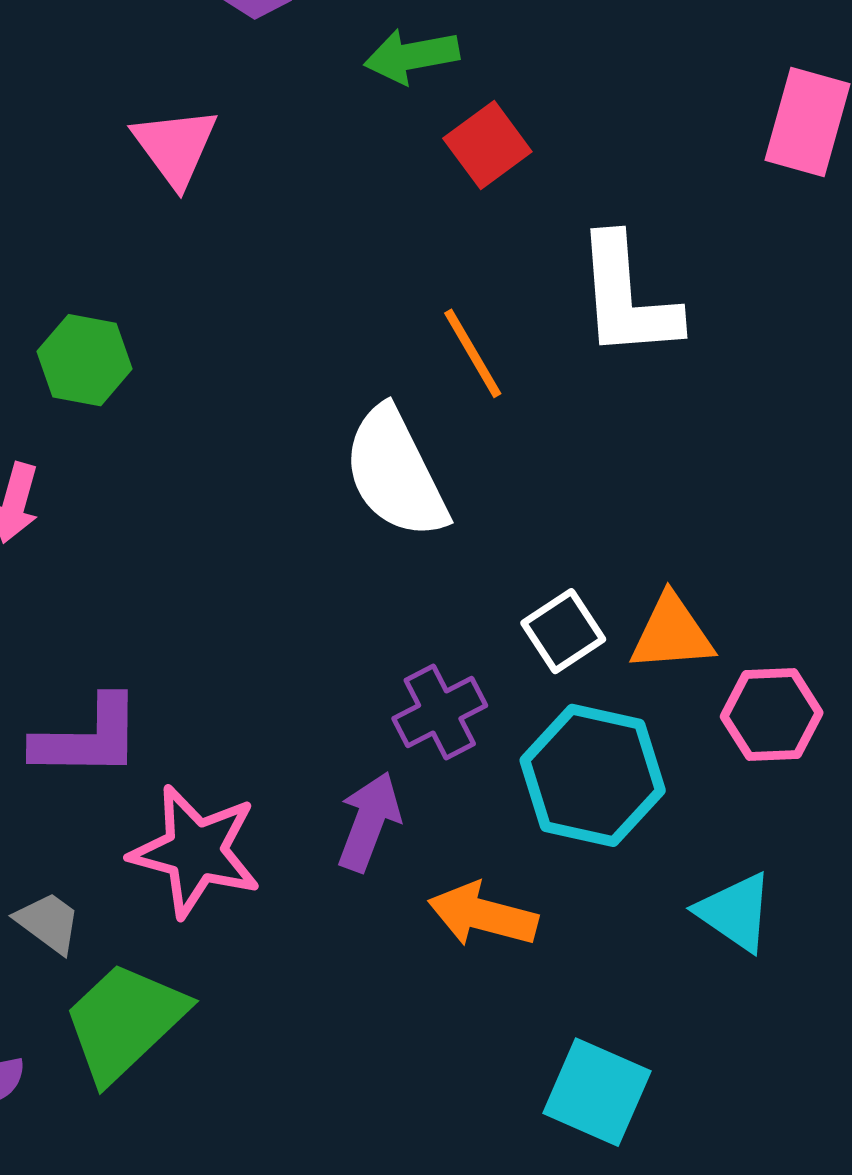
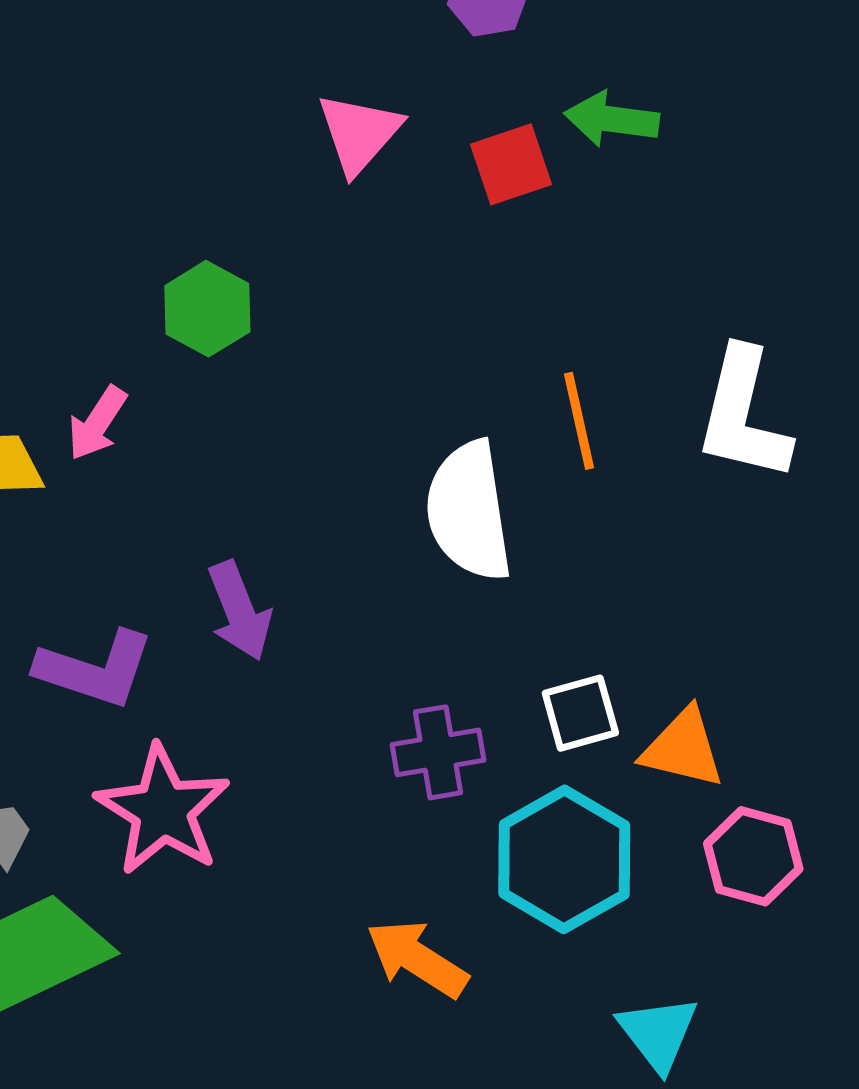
red square: (487, 145) -> (511, 164), moved
purple arrow: (369, 822) -> (239, 611), moved, turned 120

